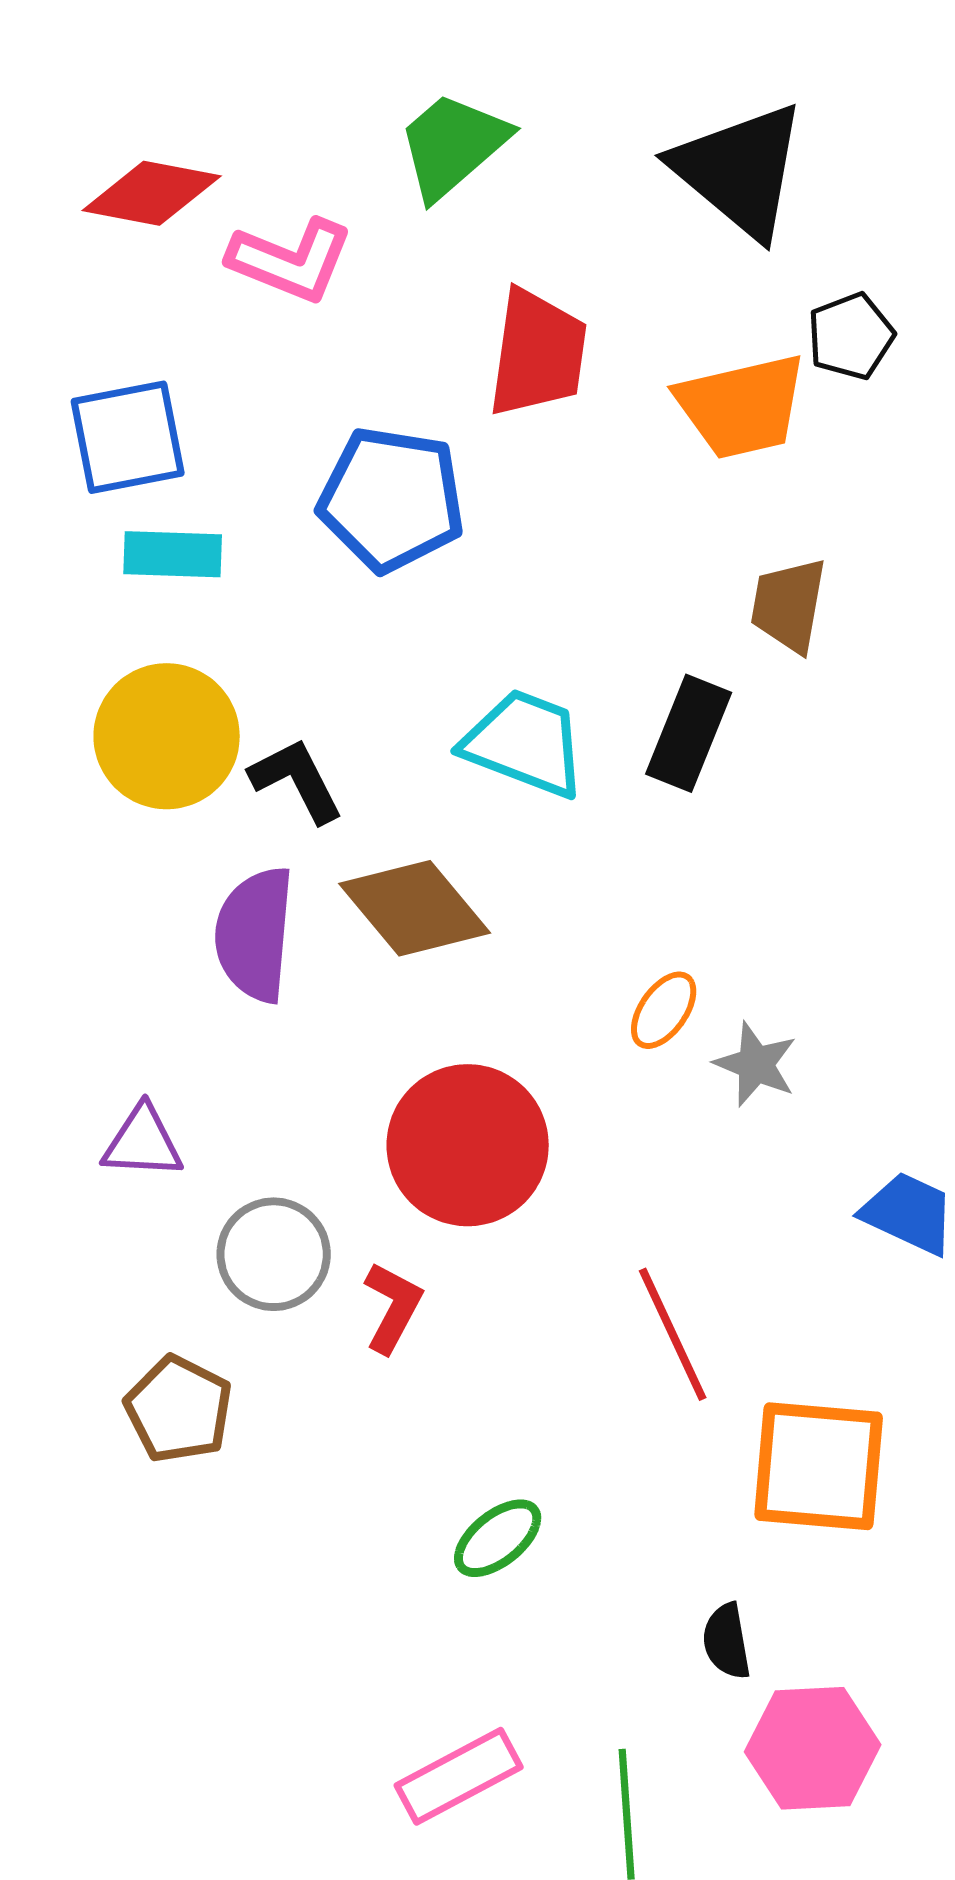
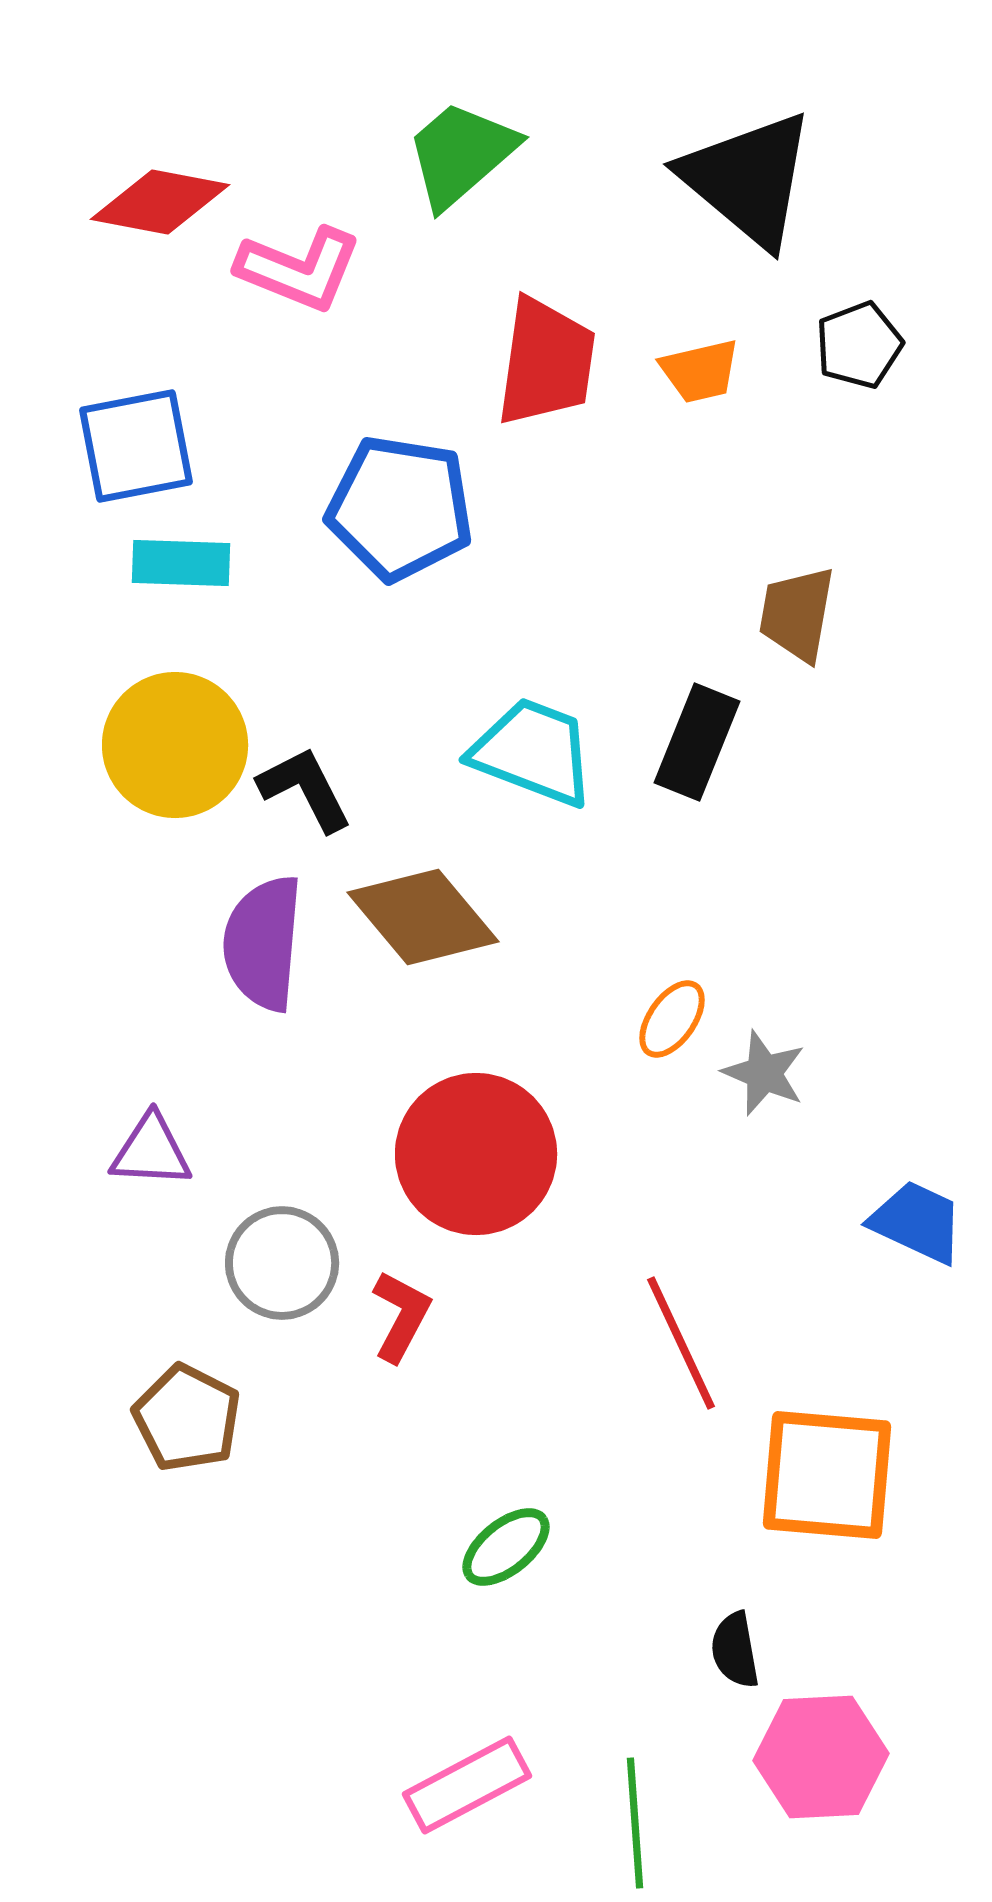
orange trapezoid: (742, 406) -> (700, 371), moved, size x0.6

